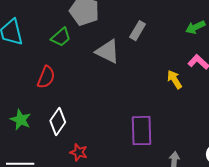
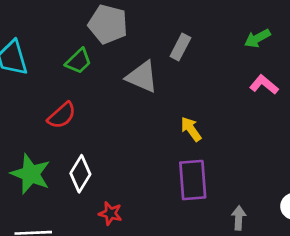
red semicircle: (46, 77) -> (62, 115), turned 30
yellow arrow: (174, 80) -> (191, 129), moved
green star: (21, 120) -> (31, 174), size x1.4

